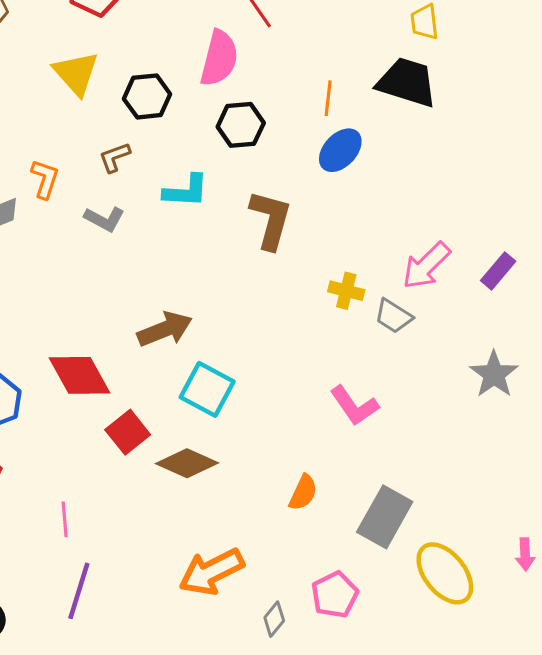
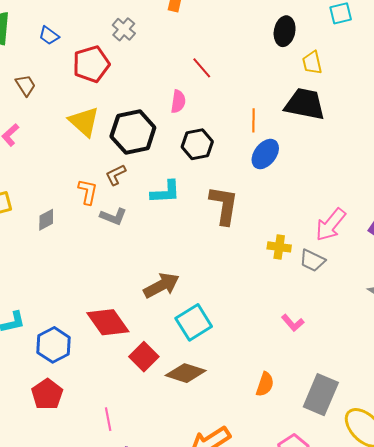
pink semicircle: (219, 58) -> (178, 101), size x0.6
black hexagon: (147, 96) -> (133, 132), size x1.4
orange L-shape: (45, 179) -> (88, 192), moved
cyan square: (207, 389) -> (194, 322), turned 36
pink L-shape: (354, 406) -> (293, 323), size x0.7

